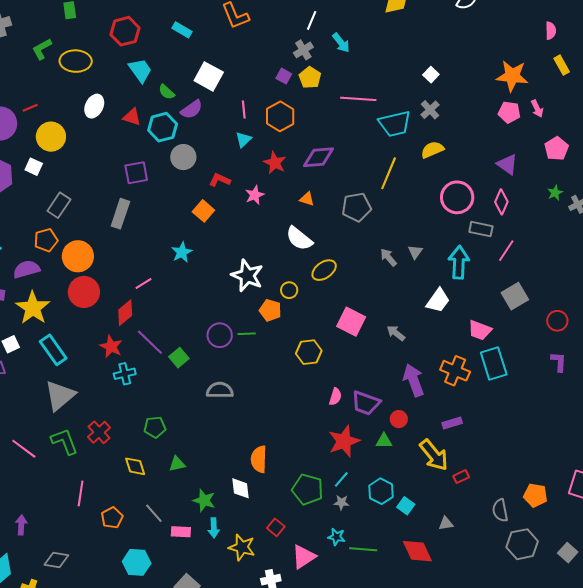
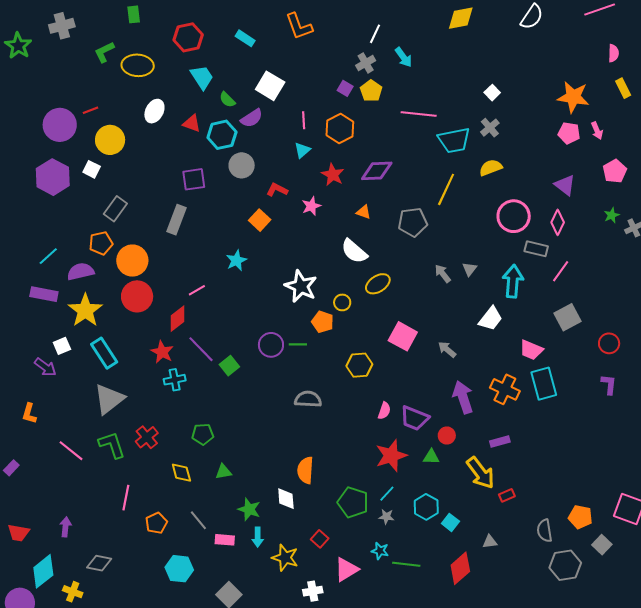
gray semicircle: (220, 390) -> (308, 399), moved
red diamond: (417, 551) -> (460, 568), turned 72
gray square: (568, 553) -> (602, 545), moved

